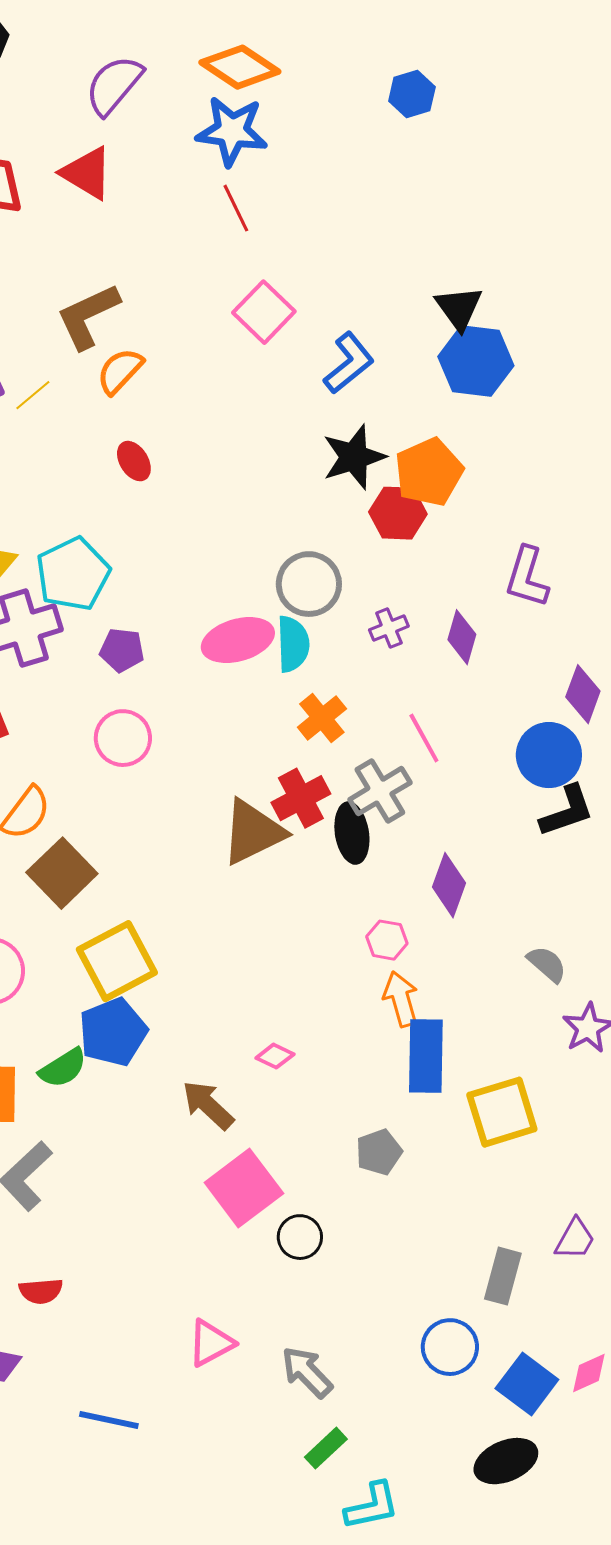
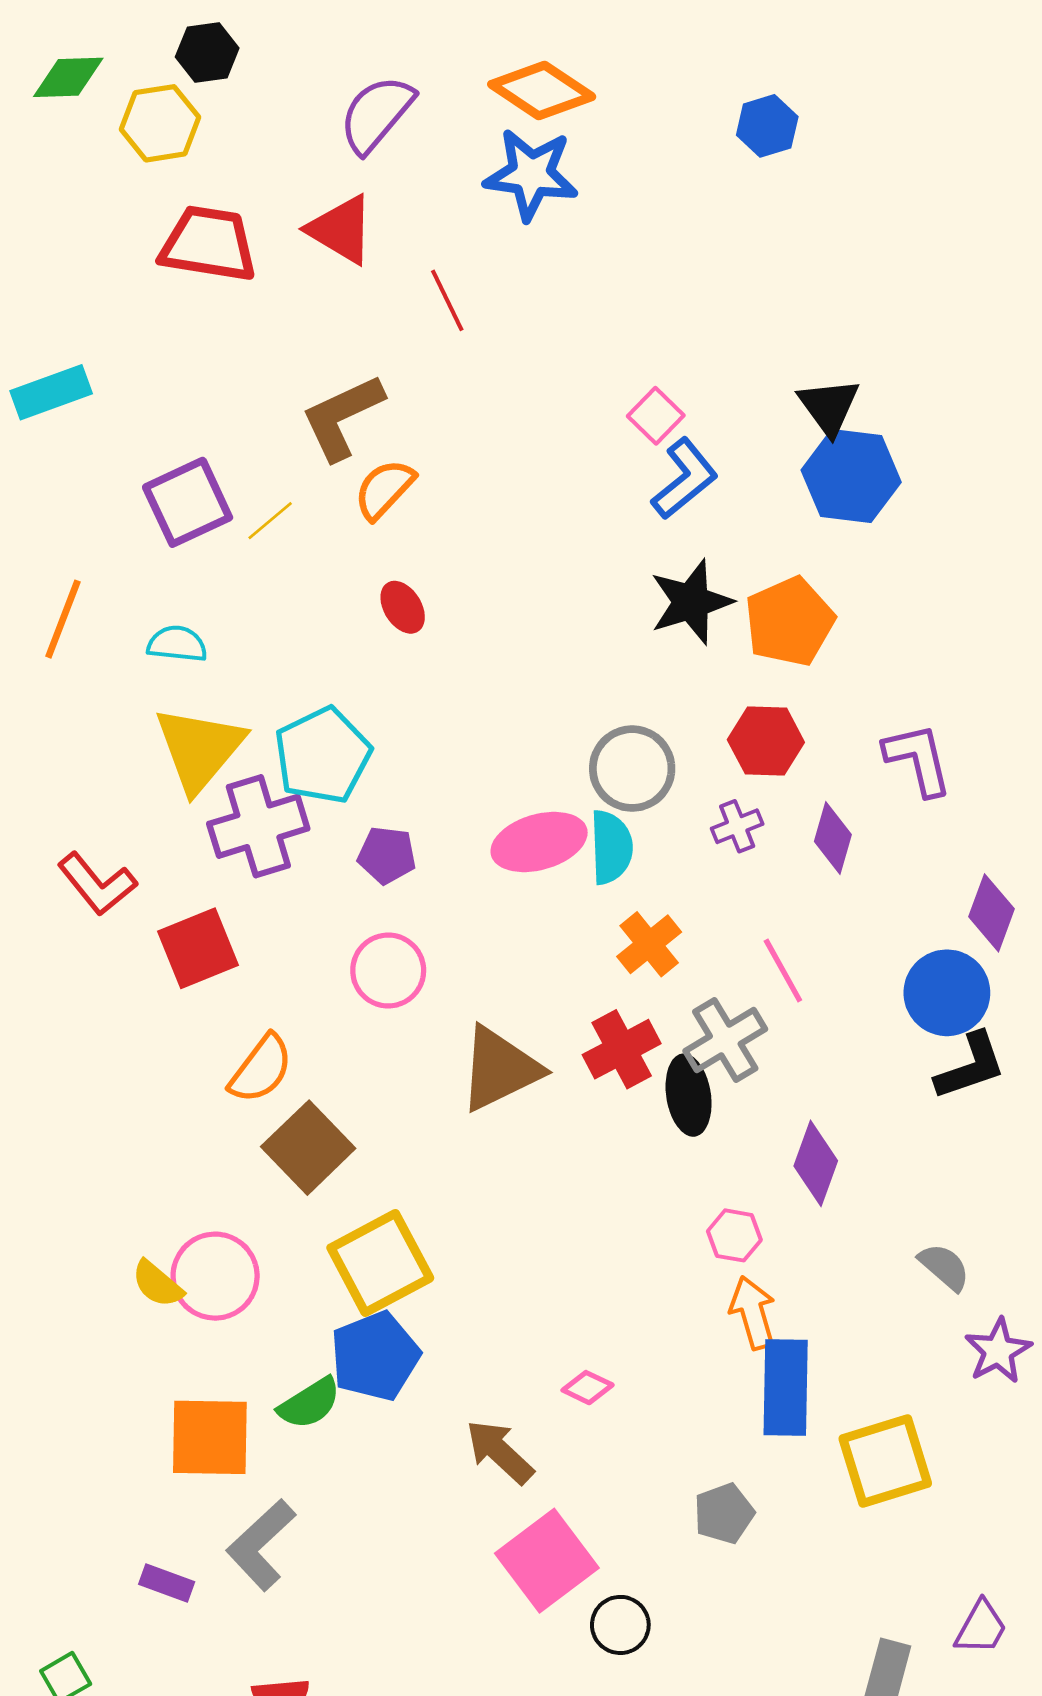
red line: (236, 208) -> (447, 300), moved
pink square: (264, 312) -> (656, 416), moved, size x0.7
red hexagon: (398, 513) -> (766, 741), moved
purple L-shape: (527, 577) -> (918, 759), turned 150
brown triangle: (253, 832) -> (500, 1069), moved

